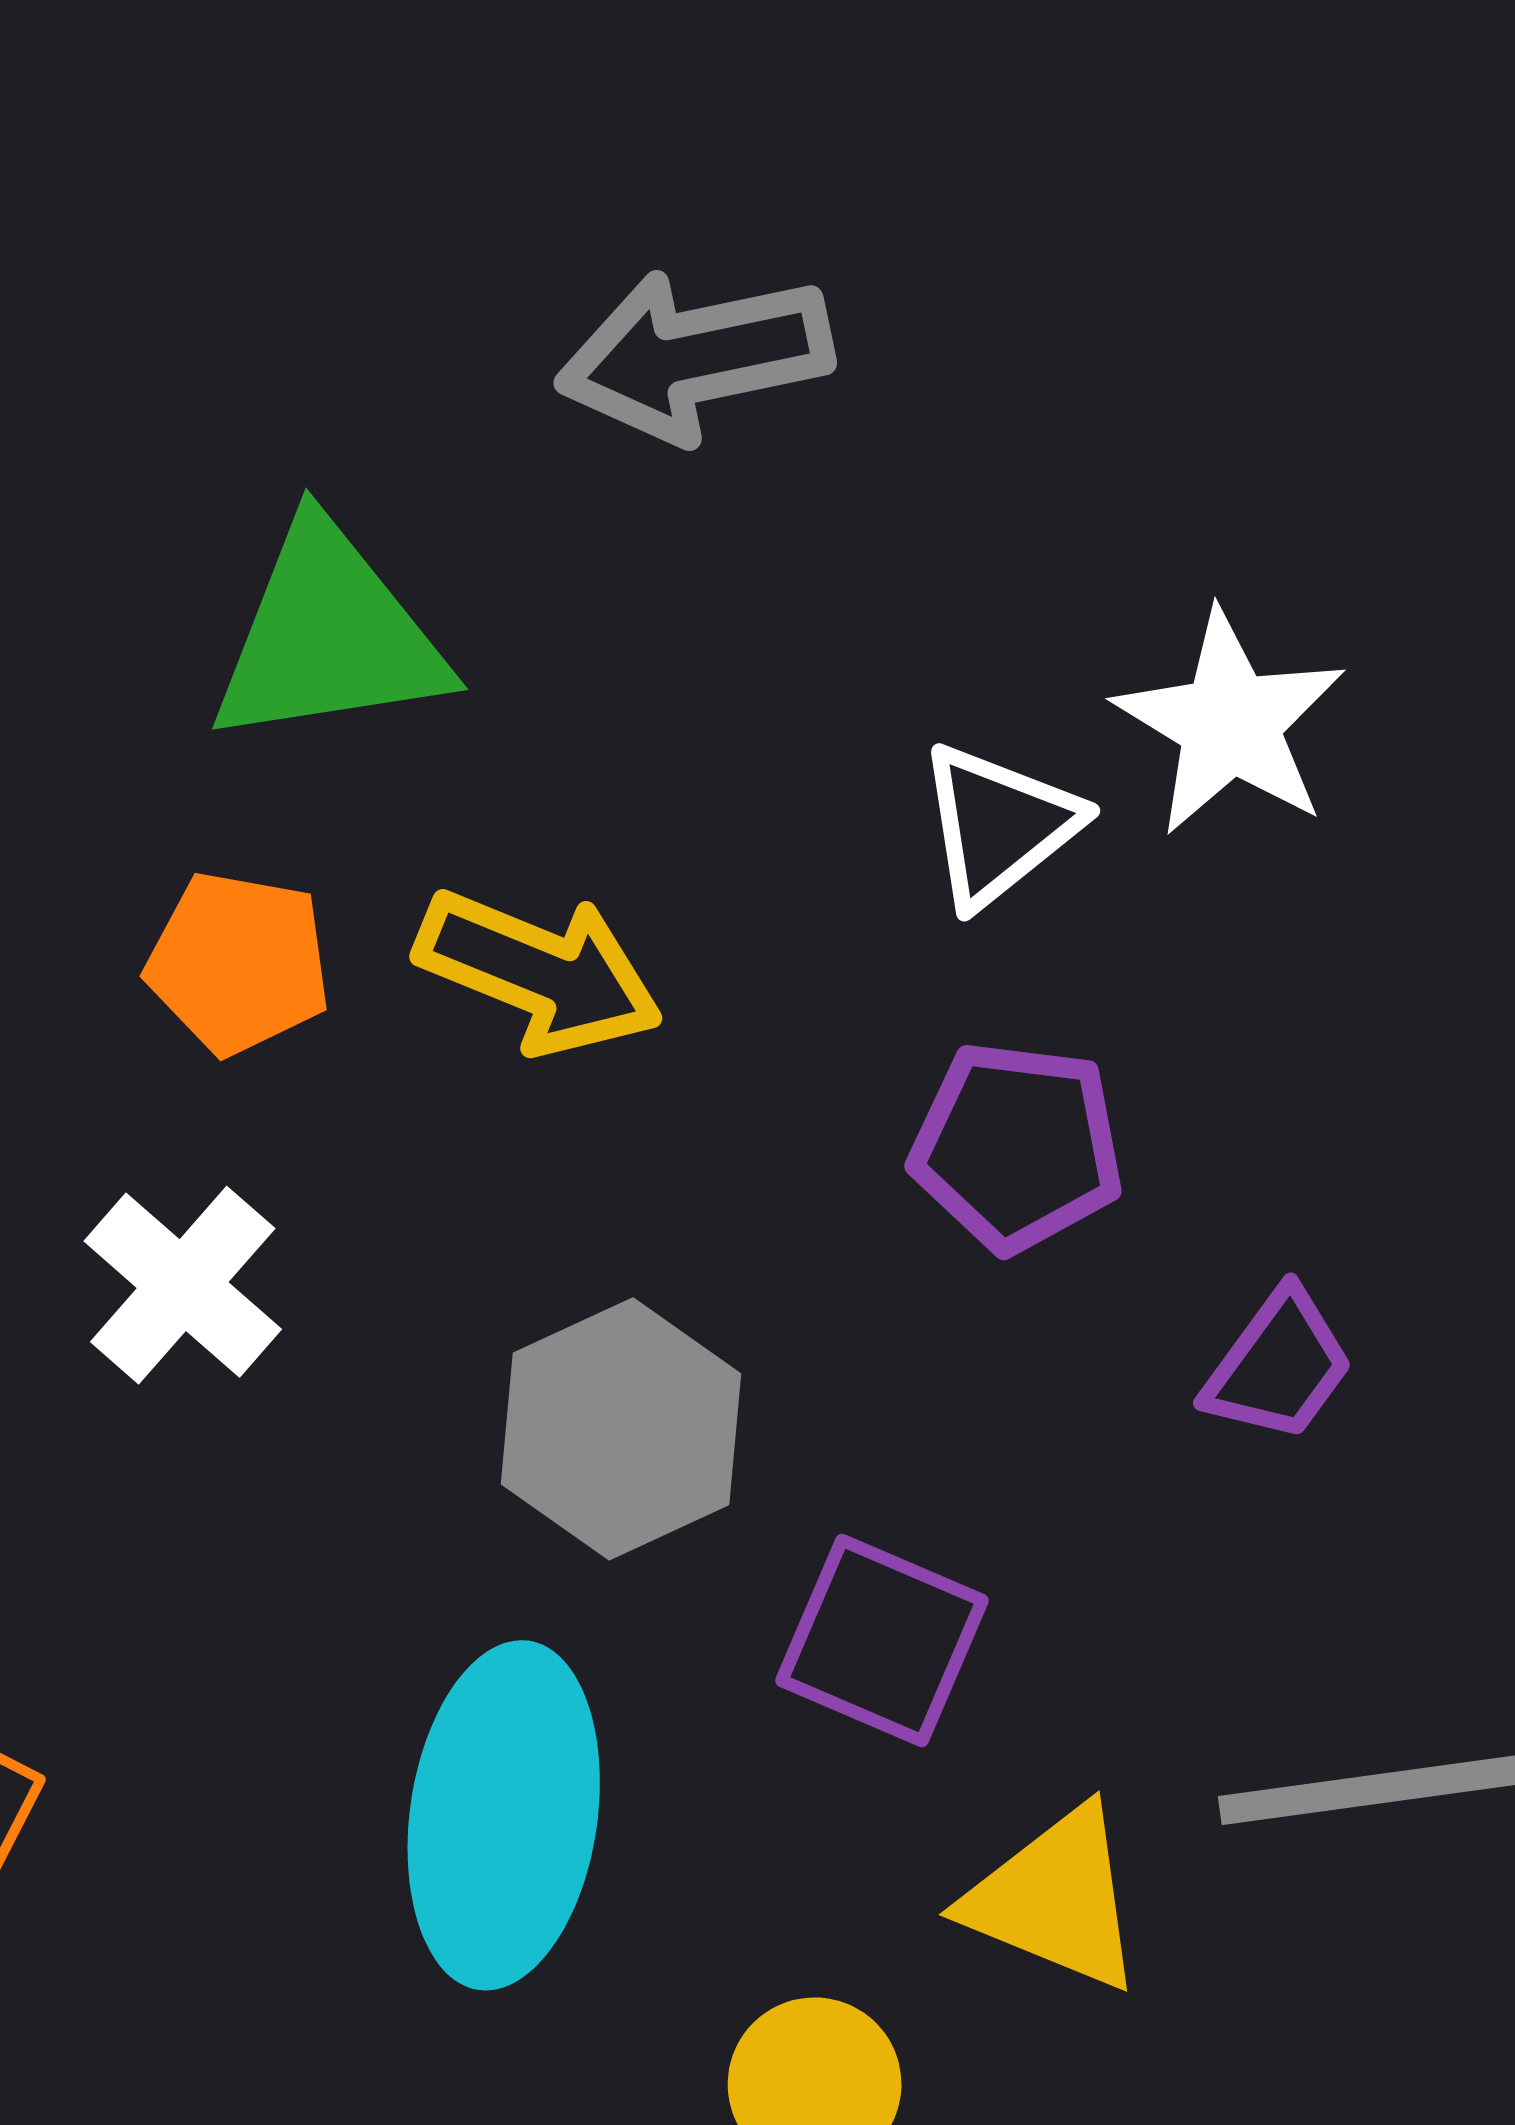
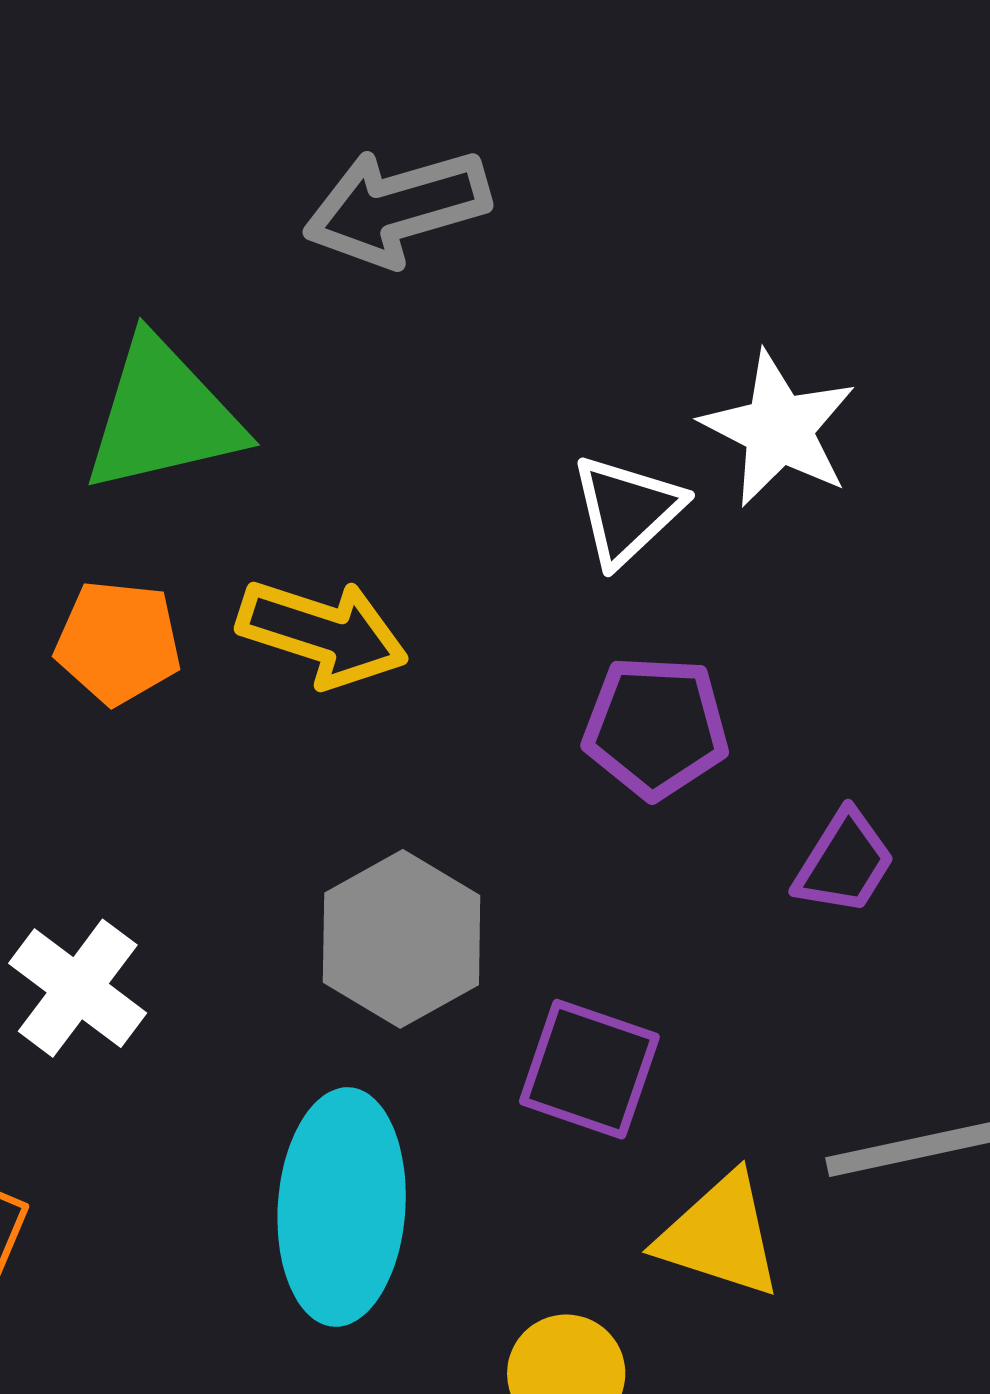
white cross: (183, 1285) -> (78, 988), moved

